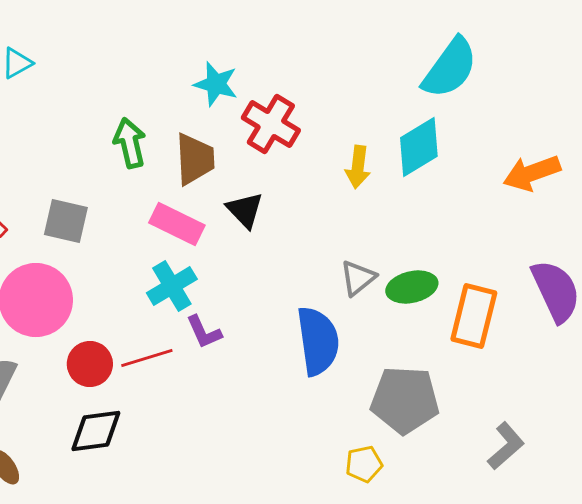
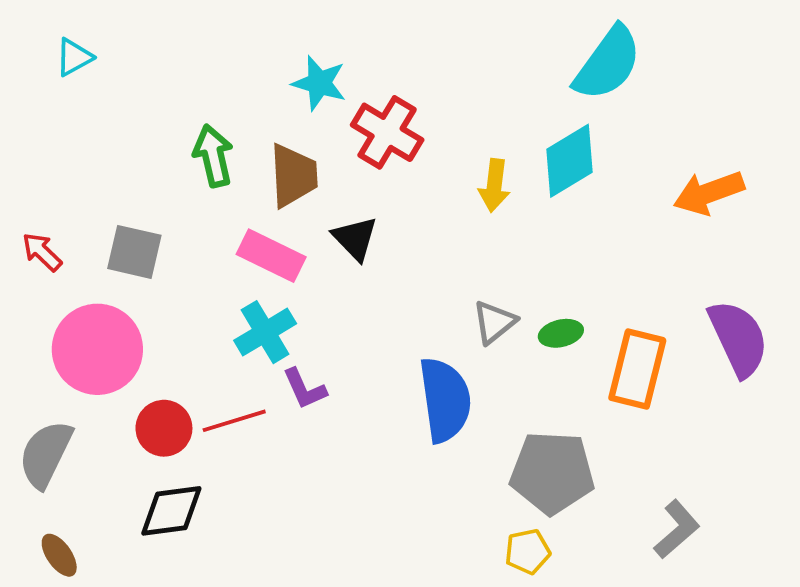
green ellipse: (412, 287) -> (561, 333), size x0.7
yellow pentagon: (364, 464) -> (528, 551), moved

